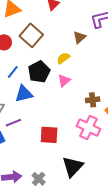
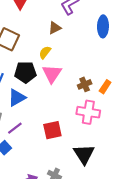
brown triangle: (79, 37) -> (55, 28), turned 32
black pentagon: (39, 72) -> (25, 72), turned -30
pink triangle: (64, 80) -> (52, 74), size x1.5

